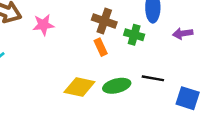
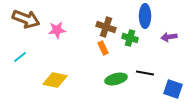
yellow diamond: (79, 87) -> (55, 80), moved

